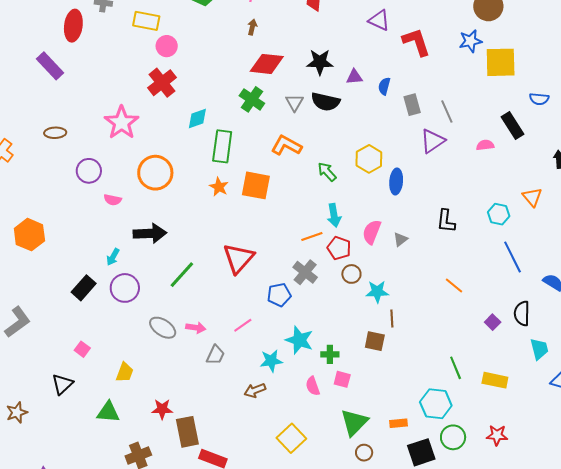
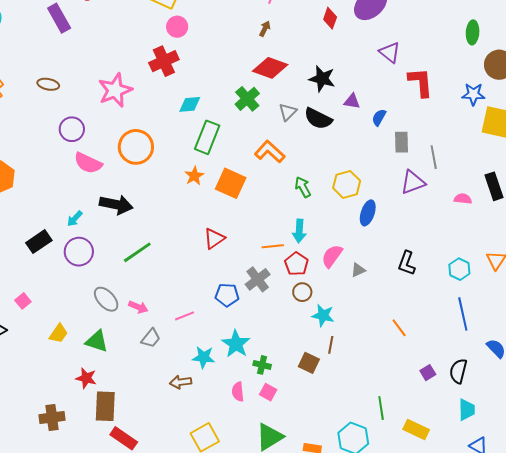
pink semicircle: (113, 200) -> (88, 163), size x1.6
red triangle: (239, 258) -> (214, 238), moved, size x0.7
green triangle: (108, 412) -> (97, 341), moved

